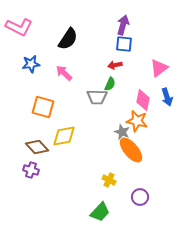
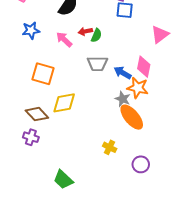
red arrow: (115, 65) -> (85, 31), moved
green semicircle: (110, 84) -> (96, 35), moved
blue arrow: (167, 97) -> (123, 73), moved, turned 138
green trapezoid: (100, 212) -> (63, 180), moved, turned 90

